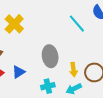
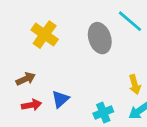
gray ellipse: (50, 56) -> (100, 38), moved

